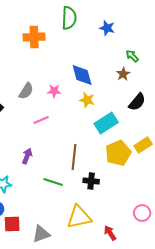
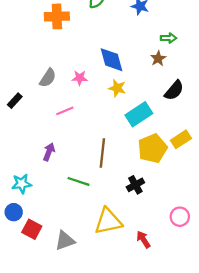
green arrow: (132, 56) -> (168, 38), turned 136
black cross: (91, 181) -> (135, 185), moved, turned -35
red square: (12, 224) -> (32, 229), turned 30

